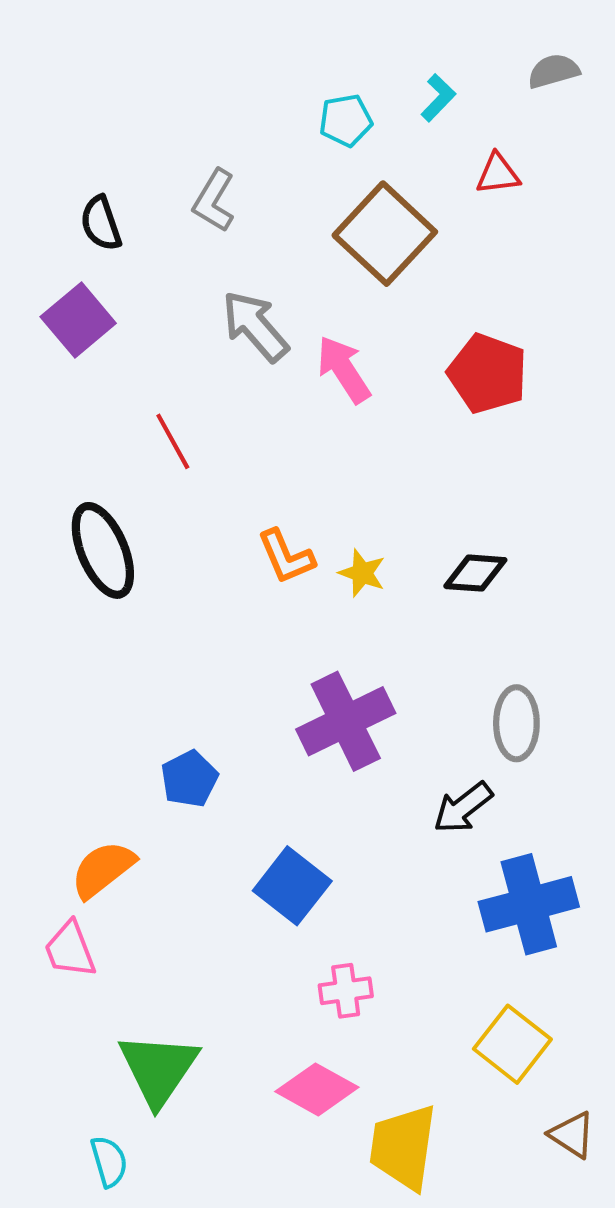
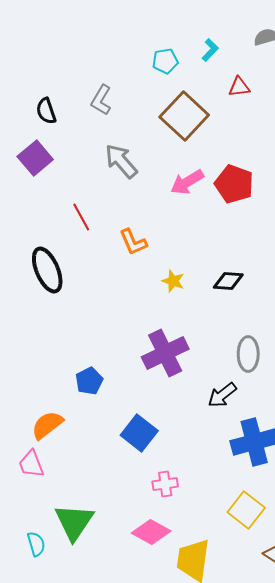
pink arrow: (344, 369) -> (187, 182), moved, turned -88
orange L-shape: (286, 557) -> (133, 242), moved
cyan semicircle: (109, 1162) -> (36, 544), moved

